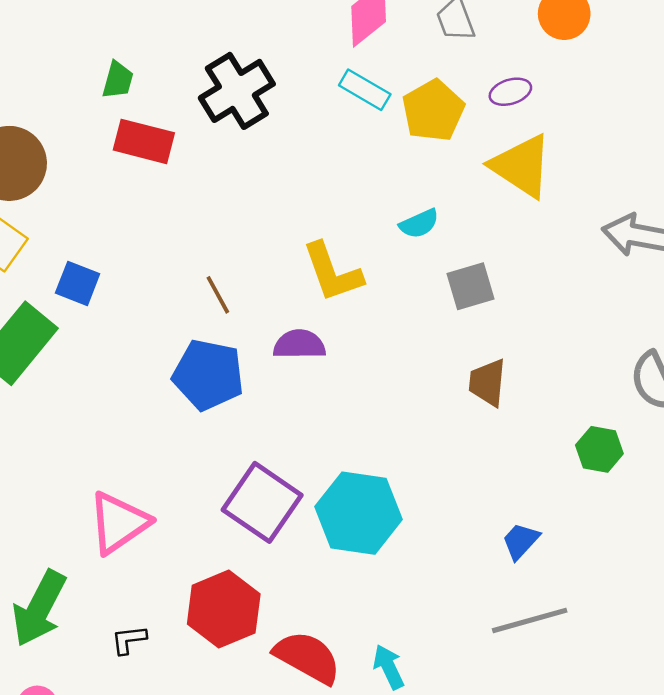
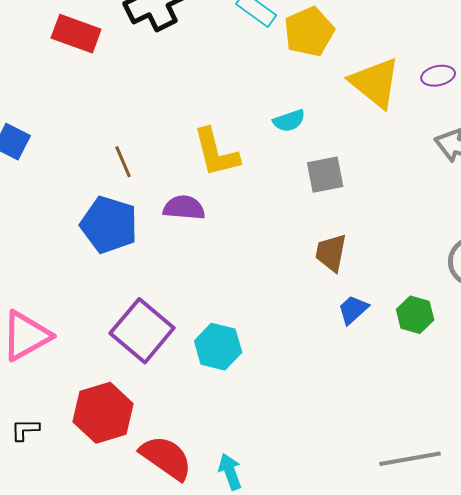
purple ellipse: (510, 92) -> (438, 76), moved
cyan hexagon: (359, 513) -> (218, 347), size x0.7
blue trapezoid: (521, 541) -> (353, 310), moved
gray line: (530, 620) -> (410, 459), moved

